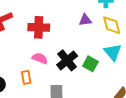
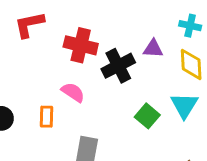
black cross: (67, 60) -> (118, 66), moved

